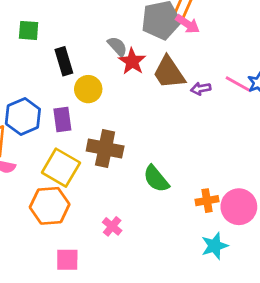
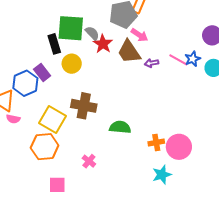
pink arrow: (188, 24) -> (139, 35), moved
green square: (29, 30) -> (71, 28), moved, size x1.8
purple rectangle: (62, 119) -> (42, 73), moved, turned -30
green semicircle: (156, 179) -> (120, 127), turned 135

